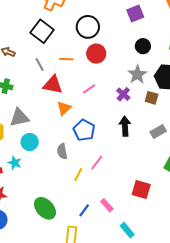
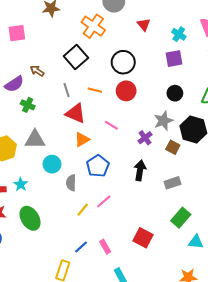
pink line: (89, 89) -> (111, 125), turned 56
cyan circle: (30, 142) -> (52, 164), moved
green ellipse: (45, 208) -> (30, 218), moved

